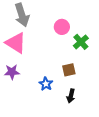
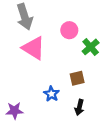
pink triangle: (16, 43) -> (34, 48), moved
purple star: (12, 72) -> (15, 111), moved

